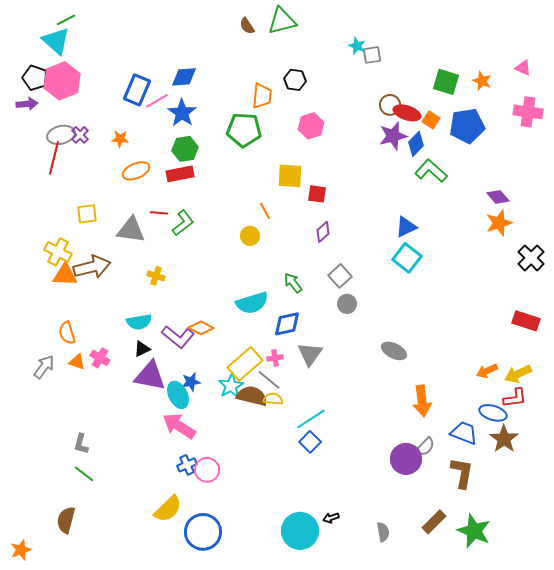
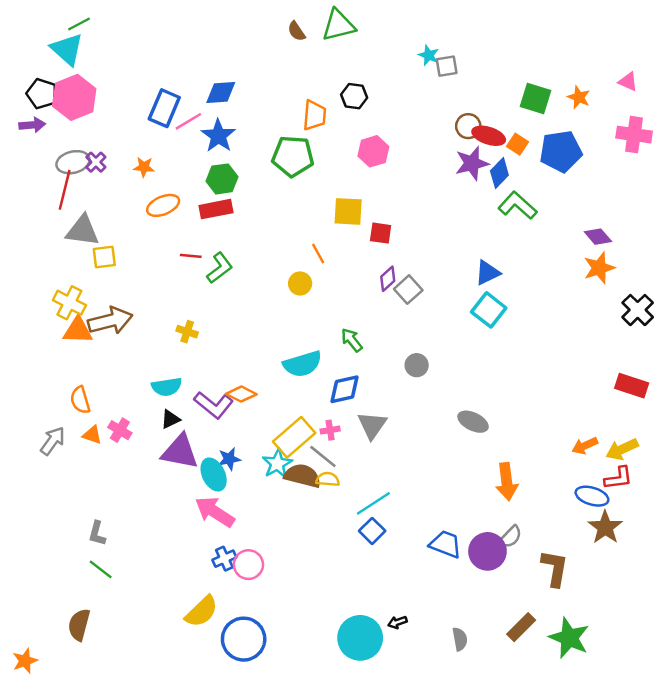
gray triangle: (131, 230) -> (83, 231), moved
gray square: (340, 276) -> (408, 290), moved
blue trapezoid: (464, 433) -> (445, 544), moved

